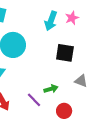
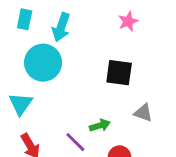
cyan arrow: (51, 21) -> (61, 27), moved

